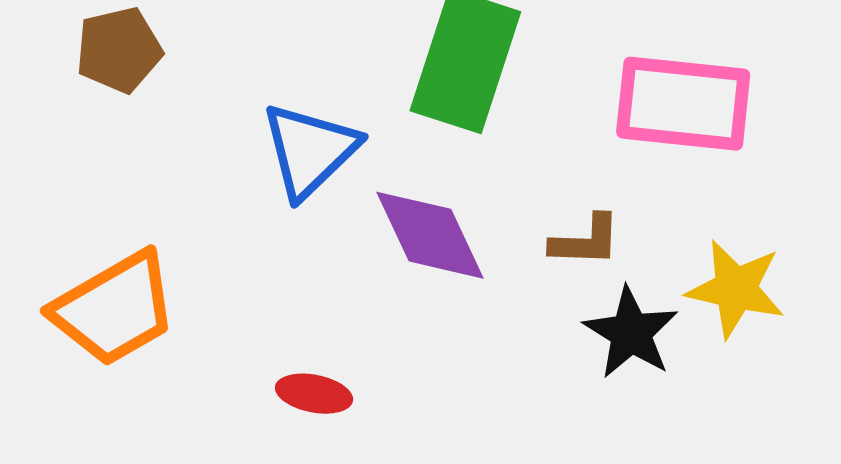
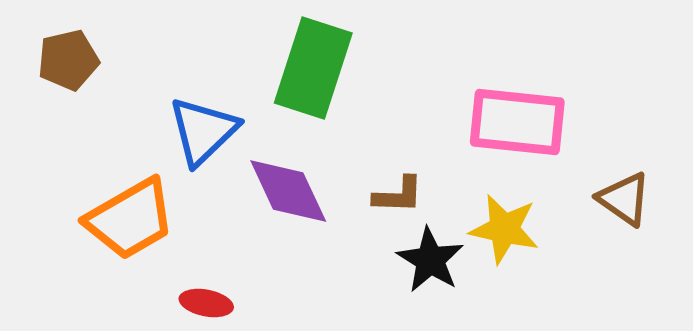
pink rectangle: (683, 104) -> (517, 122), moved
orange trapezoid: (115, 309) -> (130, 219), moved

